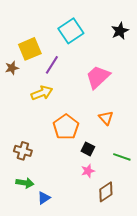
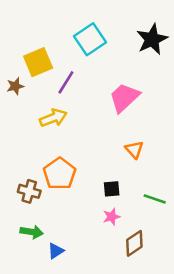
black star: (120, 31) -> (152, 39), size x1.4
orange pentagon: (66, 127) -> (60, 174), moved
black square: (88, 149) -> (112, 189), turned -32

